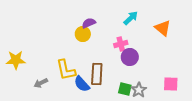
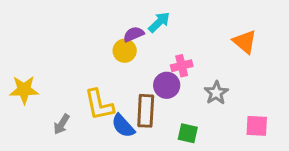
cyan arrow: (131, 18) -> (159, 22), moved
purple circle: (130, 57) -> (167, 85), moved
gray arrow: (41, 83) -> (62, 124), turned -32
gray star: (139, 90) -> (216, 93), moved

